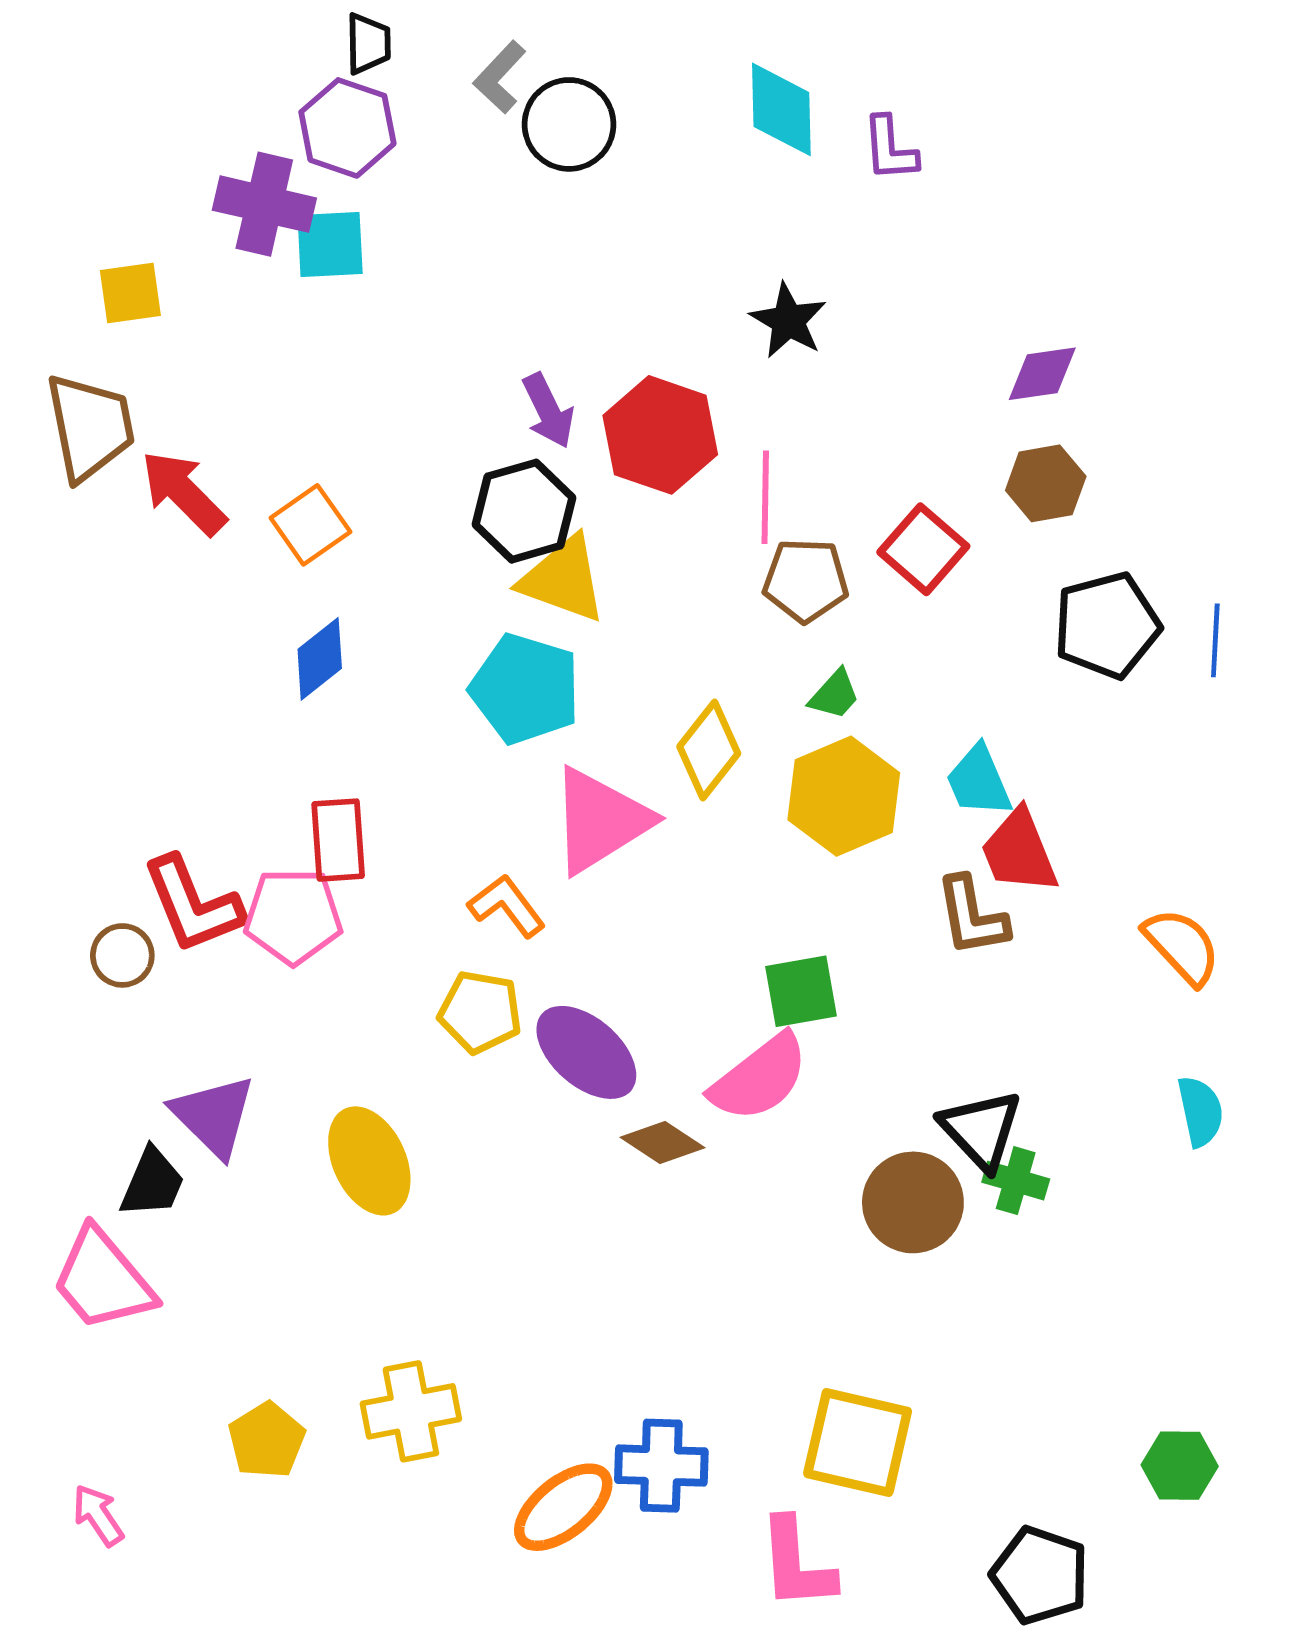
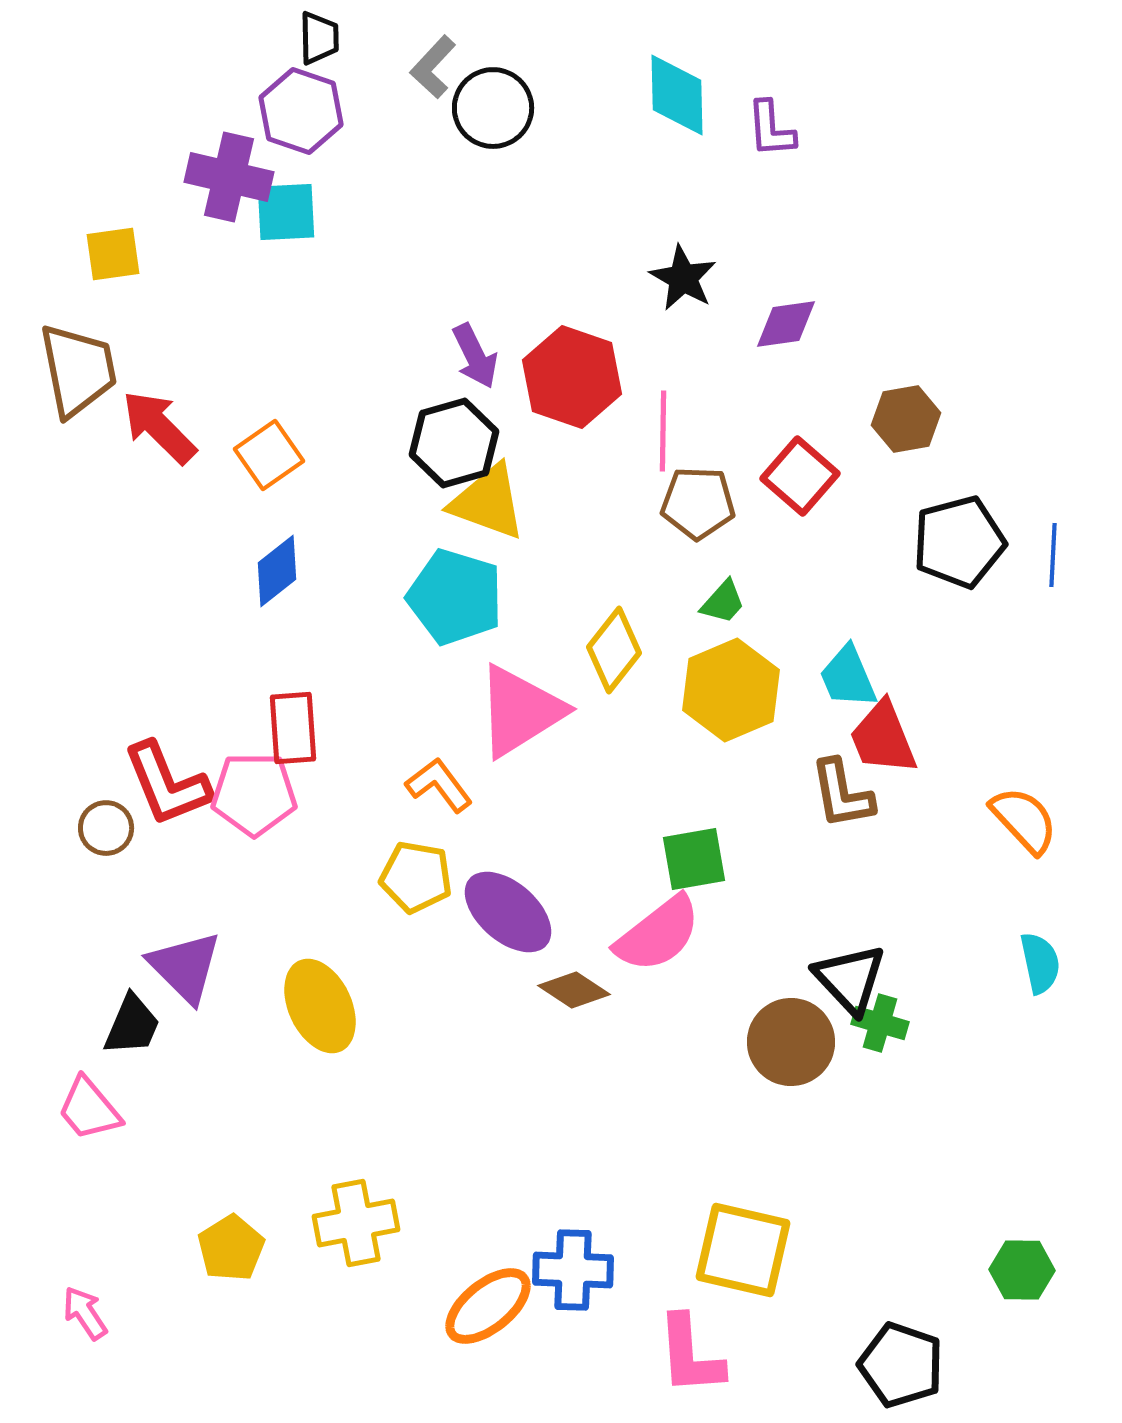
purple diamond: (1042, 374) -> (786, 324), moved
pink trapezoid: (103, 1280) -> (89, 1109), size x0.7

